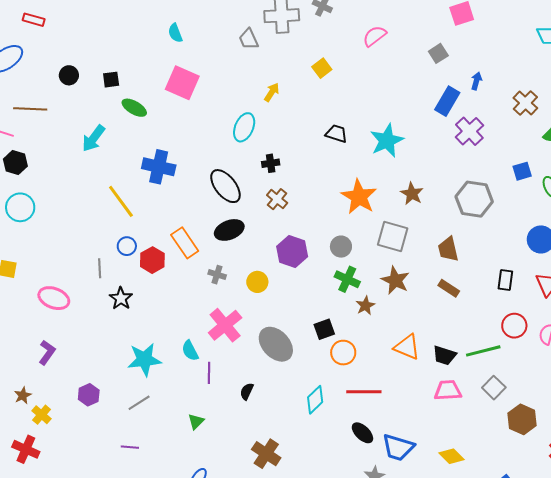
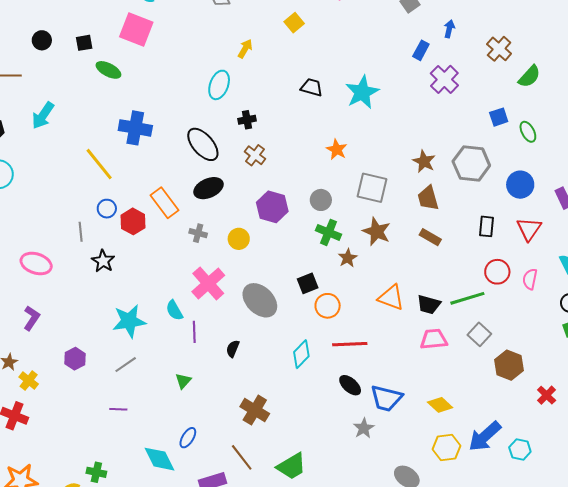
pink square: (182, 83) -> (136, 30), moved
blue rectangle: (447, 101) -> (421, 50), size x0.7
cyan arrow: (93, 138) -> (43, 115), moved
brown star: (412, 194) -> (424, 161), moved
orange star: (359, 197) -> (337, 149), size x0.6
gray hexagon: (474, 199) -> (471, 164), moved

